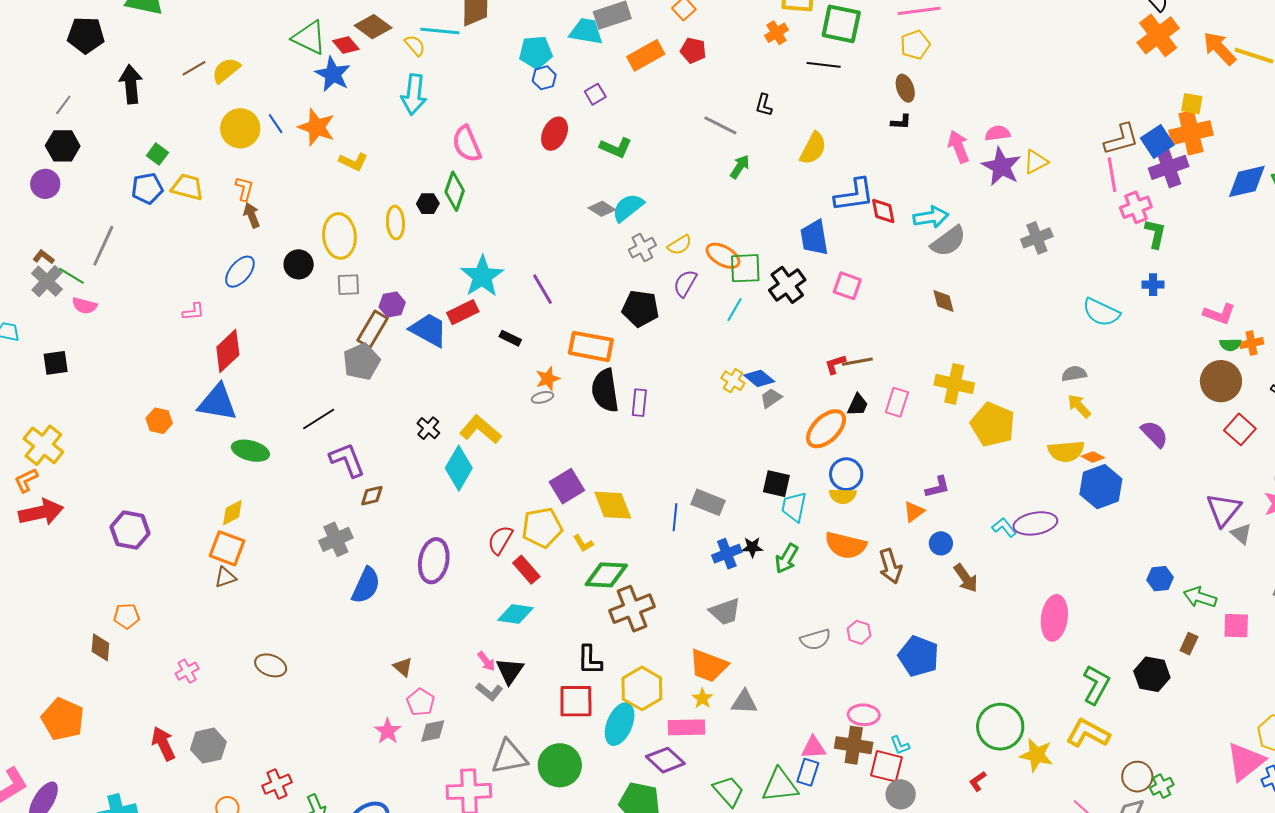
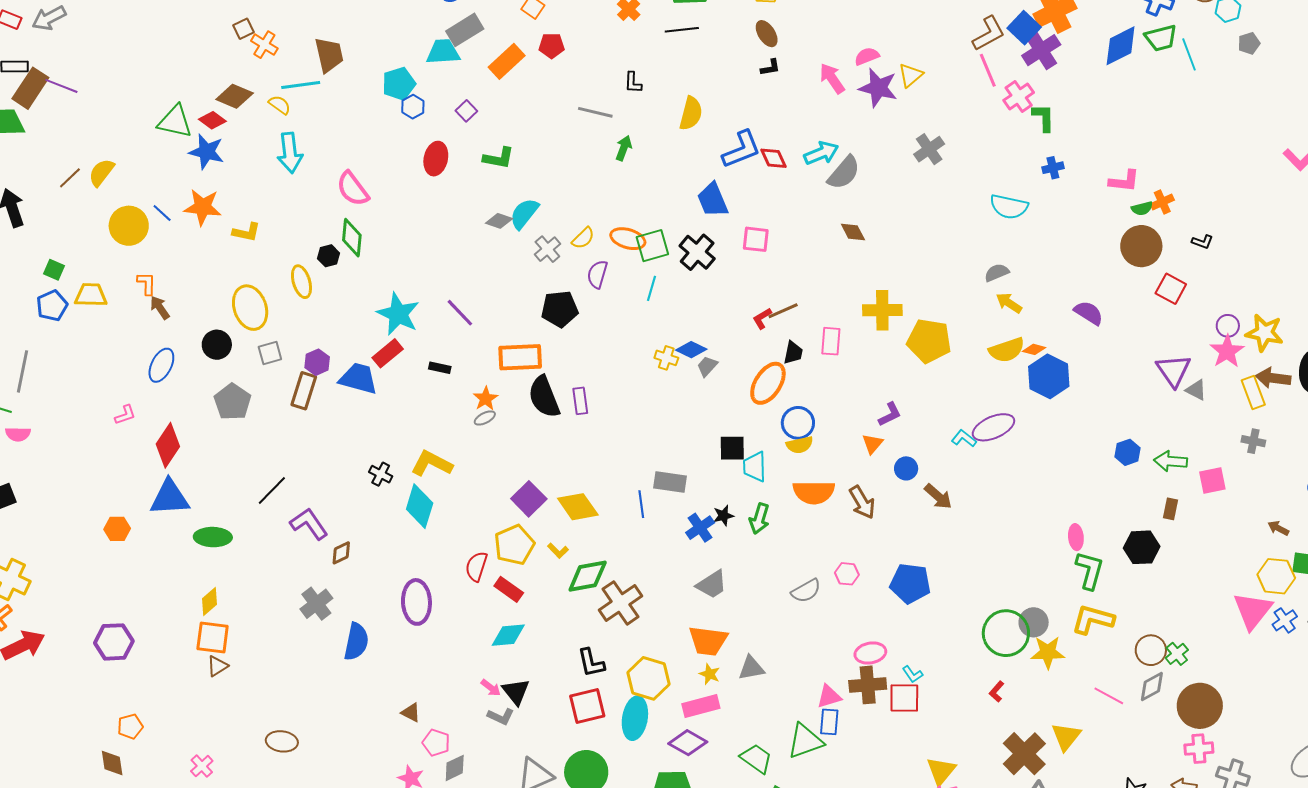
gray pentagon: (361, 362) -> (233, 402), moved
pink ellipse: (1054, 618) -> (1076, 537), moved, size x0.6
gray circle: (901, 794) -> (1034, 622), moved

